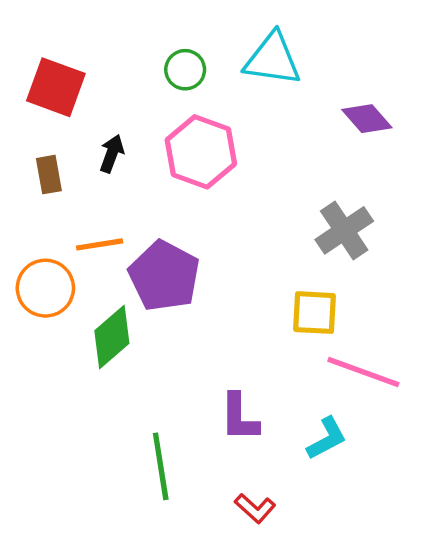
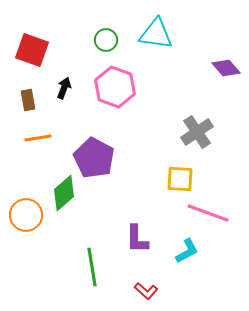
purple diamond: (367, 119) -> (226, 68), moved
orange line: (100, 244) -> (38, 138), moved
orange circle: (45, 288) -> (26, 215), moved

